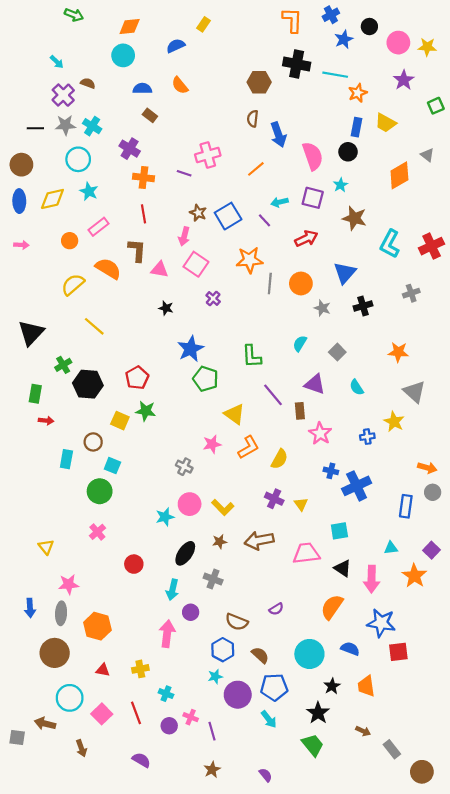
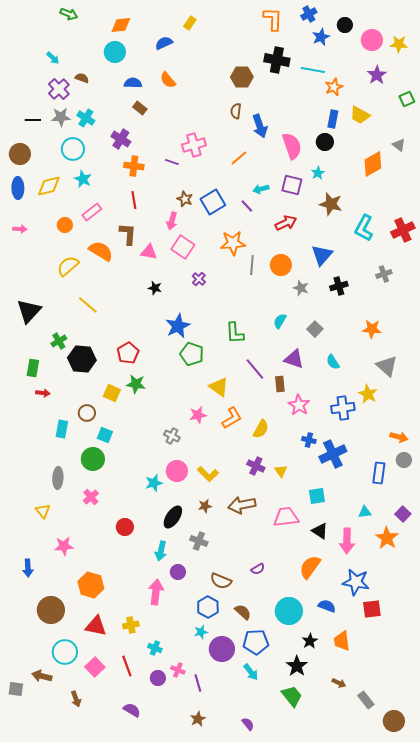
blue cross: (367, 437) -> (343, 408), size x1.6
gray ellipse: (61, 613) -> (58, 478), moved
red triangle: (103, 670) -> (96, 626), size x1.6

